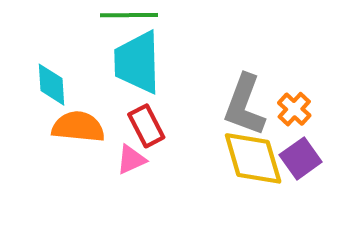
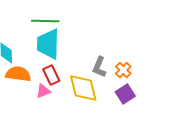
gray L-shape: (245, 105) -> (99, 67), size x0.7
yellow diamond: (253, 158) -> (83, 88), moved

